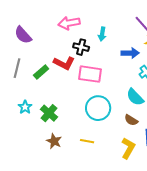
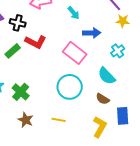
cyan arrow: (102, 34) -> (74, 13), turned -48
black cross: (81, 47) -> (18, 23), moved
blue arrow: (130, 53) -> (92, 33), moved
pink rectangle: (90, 74) -> (75, 53), moved, turned 30

